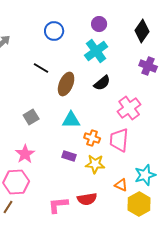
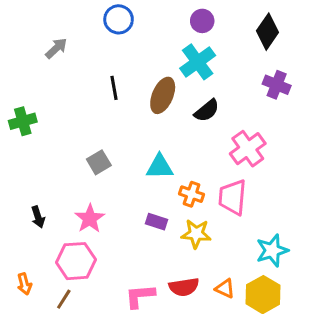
blue circle: (54, 31) -> (119, 19), moved
black line: (41, 68) -> (114, 88), turned 49
brown ellipse: (66, 84) -> (163, 95), moved
orange triangle: (121, 185) -> (225, 288), moved

